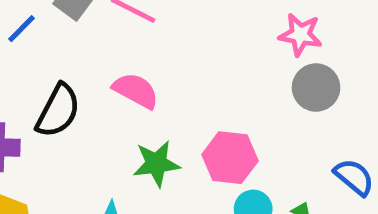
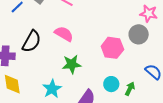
pink star: (300, 35) -> (149, 14), moved
pink hexagon: (230, 158) -> (112, 48), moved

